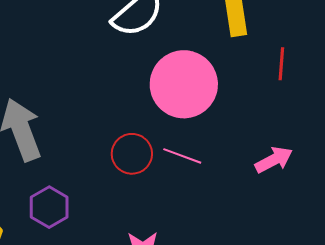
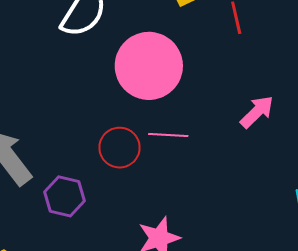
purple hexagon: (49, 207) -> (65, 196), moved

